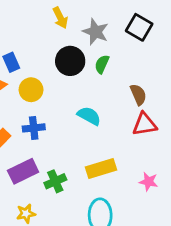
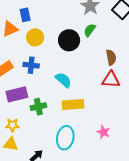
black circle: (70, 61) -> (69, 40), moved
cyan semicircle: (89, 116) -> (63, 80), moved
pink star: (149, 182) -> (103, 132), moved

